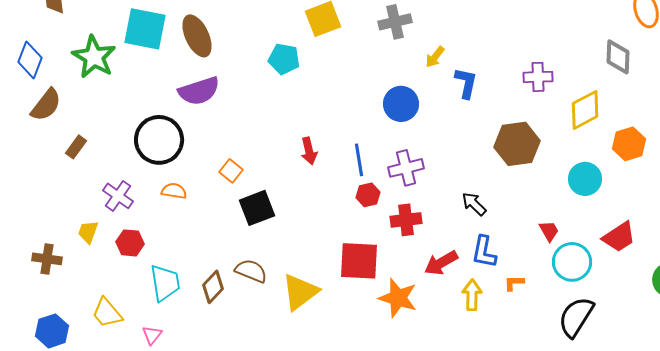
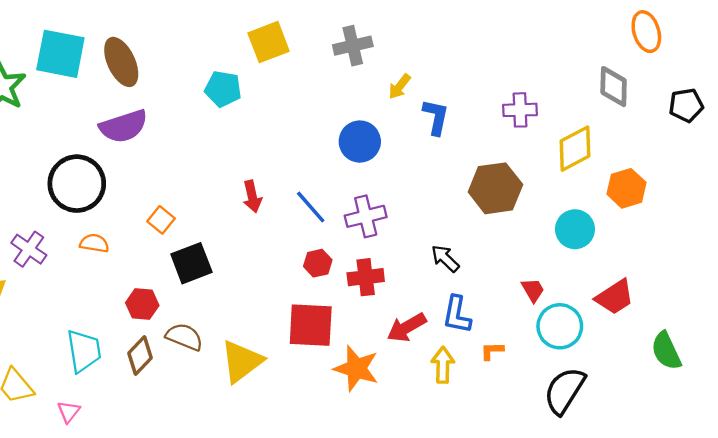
blue line: (359, 160) -> (311, 207), turned -32
red hexagon: (368, 195) -> (318, 263), moved
red hexagon: (130, 243) -> (142, 304), moved

